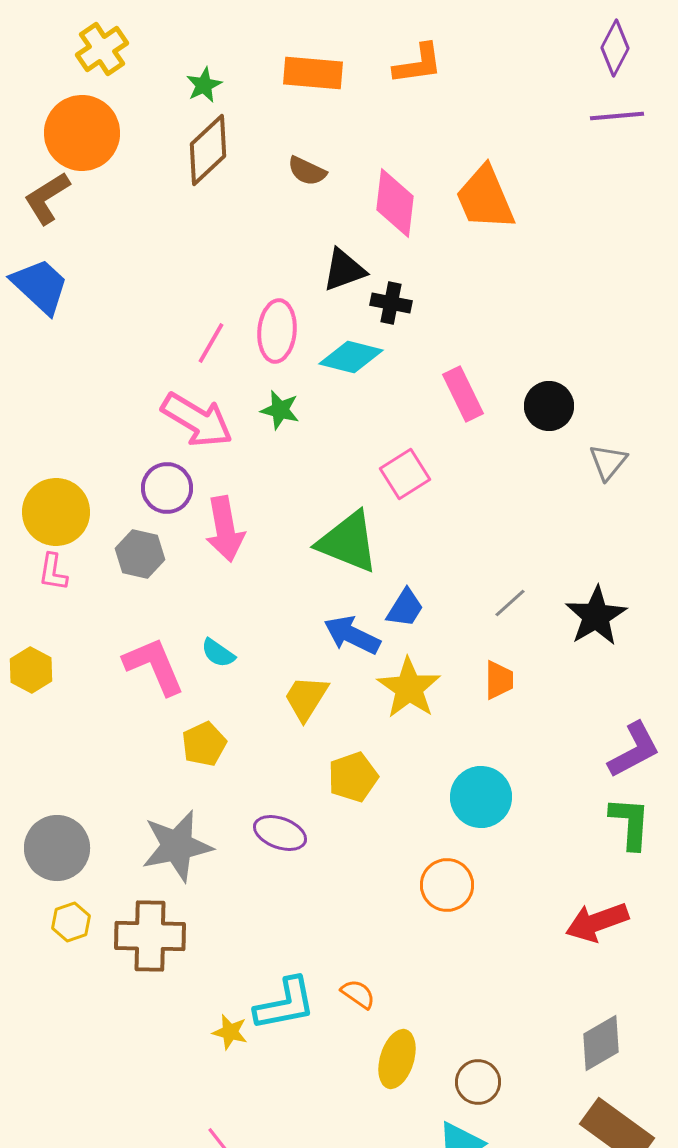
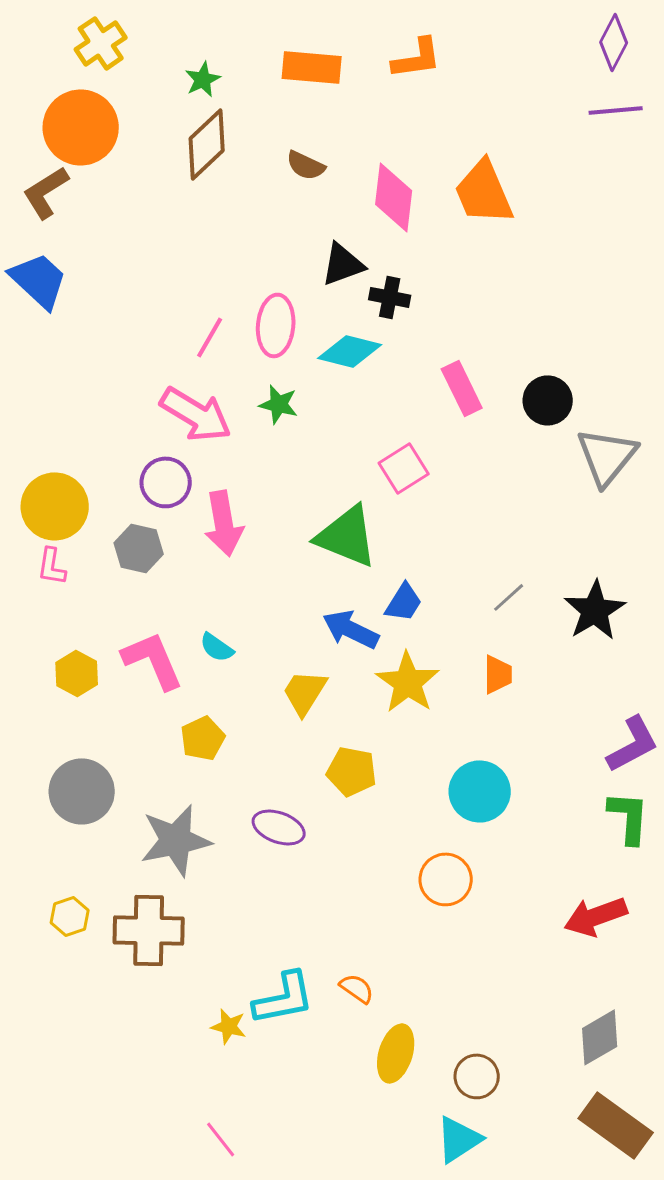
gray triangle: (608, 462) -> (607, 456), size x1.6
yellow hexagon: (31, 670) -> (77, 673), moved
yellow pentagon: (353, 777) -> (352, 771), turned 30
gray circle: (57, 848) -> (82, 791), moved

